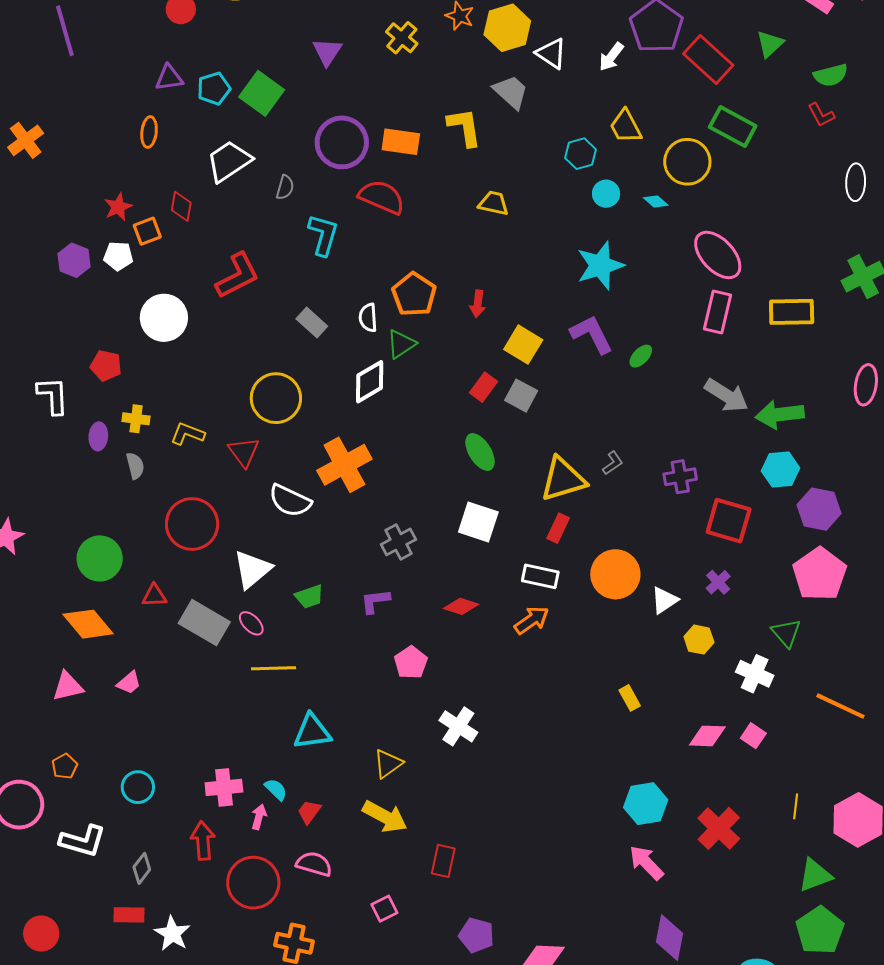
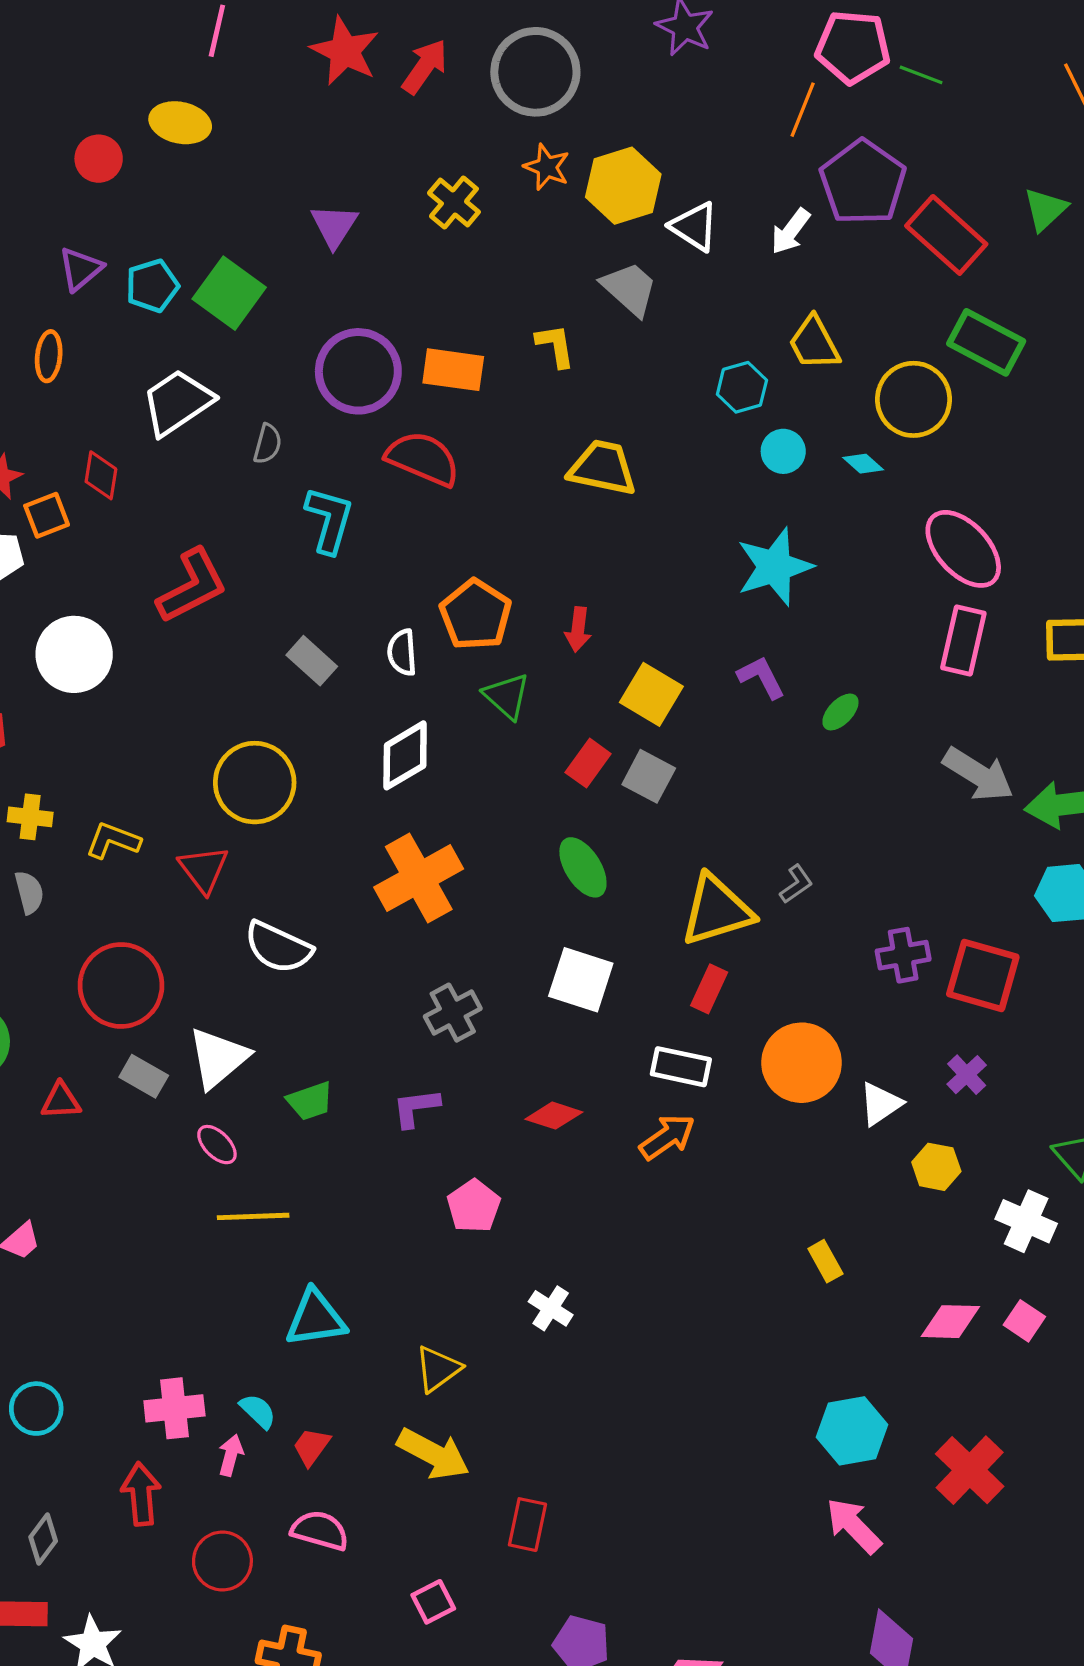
purple triangle: (169, 78) -> (80, 269), turned -32
yellow L-shape: (464, 127) -> (555, 346), size x0.7
yellow trapezoid: (494, 203) -> (603, 468), size x1.4
purple L-shape: (592, 334) -> (761, 677), size x0.7
green triangle: (401, 344) -> (507, 696), moved, turned -44
orange cross: (344, 465) -> (419, 878), moved
purple cross: (680, 477) -> (903, 955), moved
gray rectangle: (204, 623) -> (144, 1076), moved, size x0.6
white cross: (458, 726) -> (551, 1308), size x0.7
red circle: (253, 883) -> (222, 1561), size x0.7

